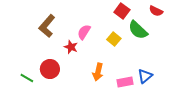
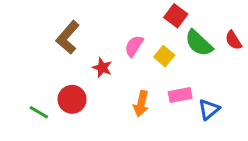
red semicircle: (156, 11) -> (233, 40), moved, turned 32
pink semicircle: (84, 32) -> (134, 46), moved
pink rectangle: (125, 82) -> (180, 95), moved

